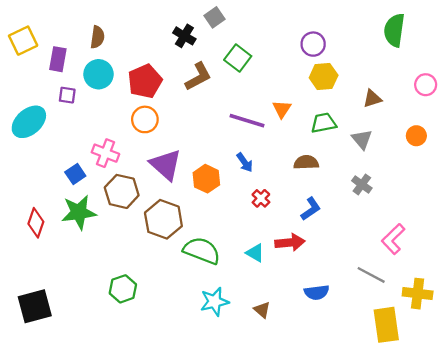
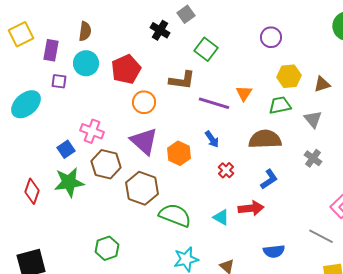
brown L-shape: (198, 77) -> (182, 80), moved, turned 36
yellow hexagon: (324, 77) -> (289, 76), moved
orange circle: (145, 119) -> (144, 102), moved
brown semicircle: (306, 162) -> (265, 139), size x1.5

